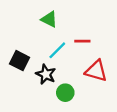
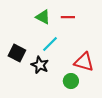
red line: (82, 41) -> (68, 17), moved
green circle: (65, 93) -> (71, 81), moved

